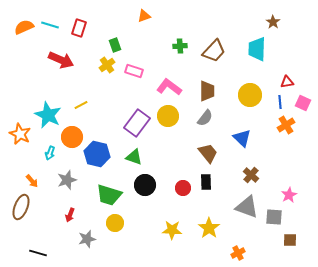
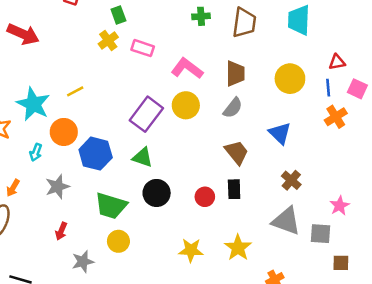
brown trapezoid: (214, 51) -> (244, 23), turned -35
red arrow: (61, 60) -> (23, 34), moved
orange arrow: (32, 181) -> (13, 188), turned 72

